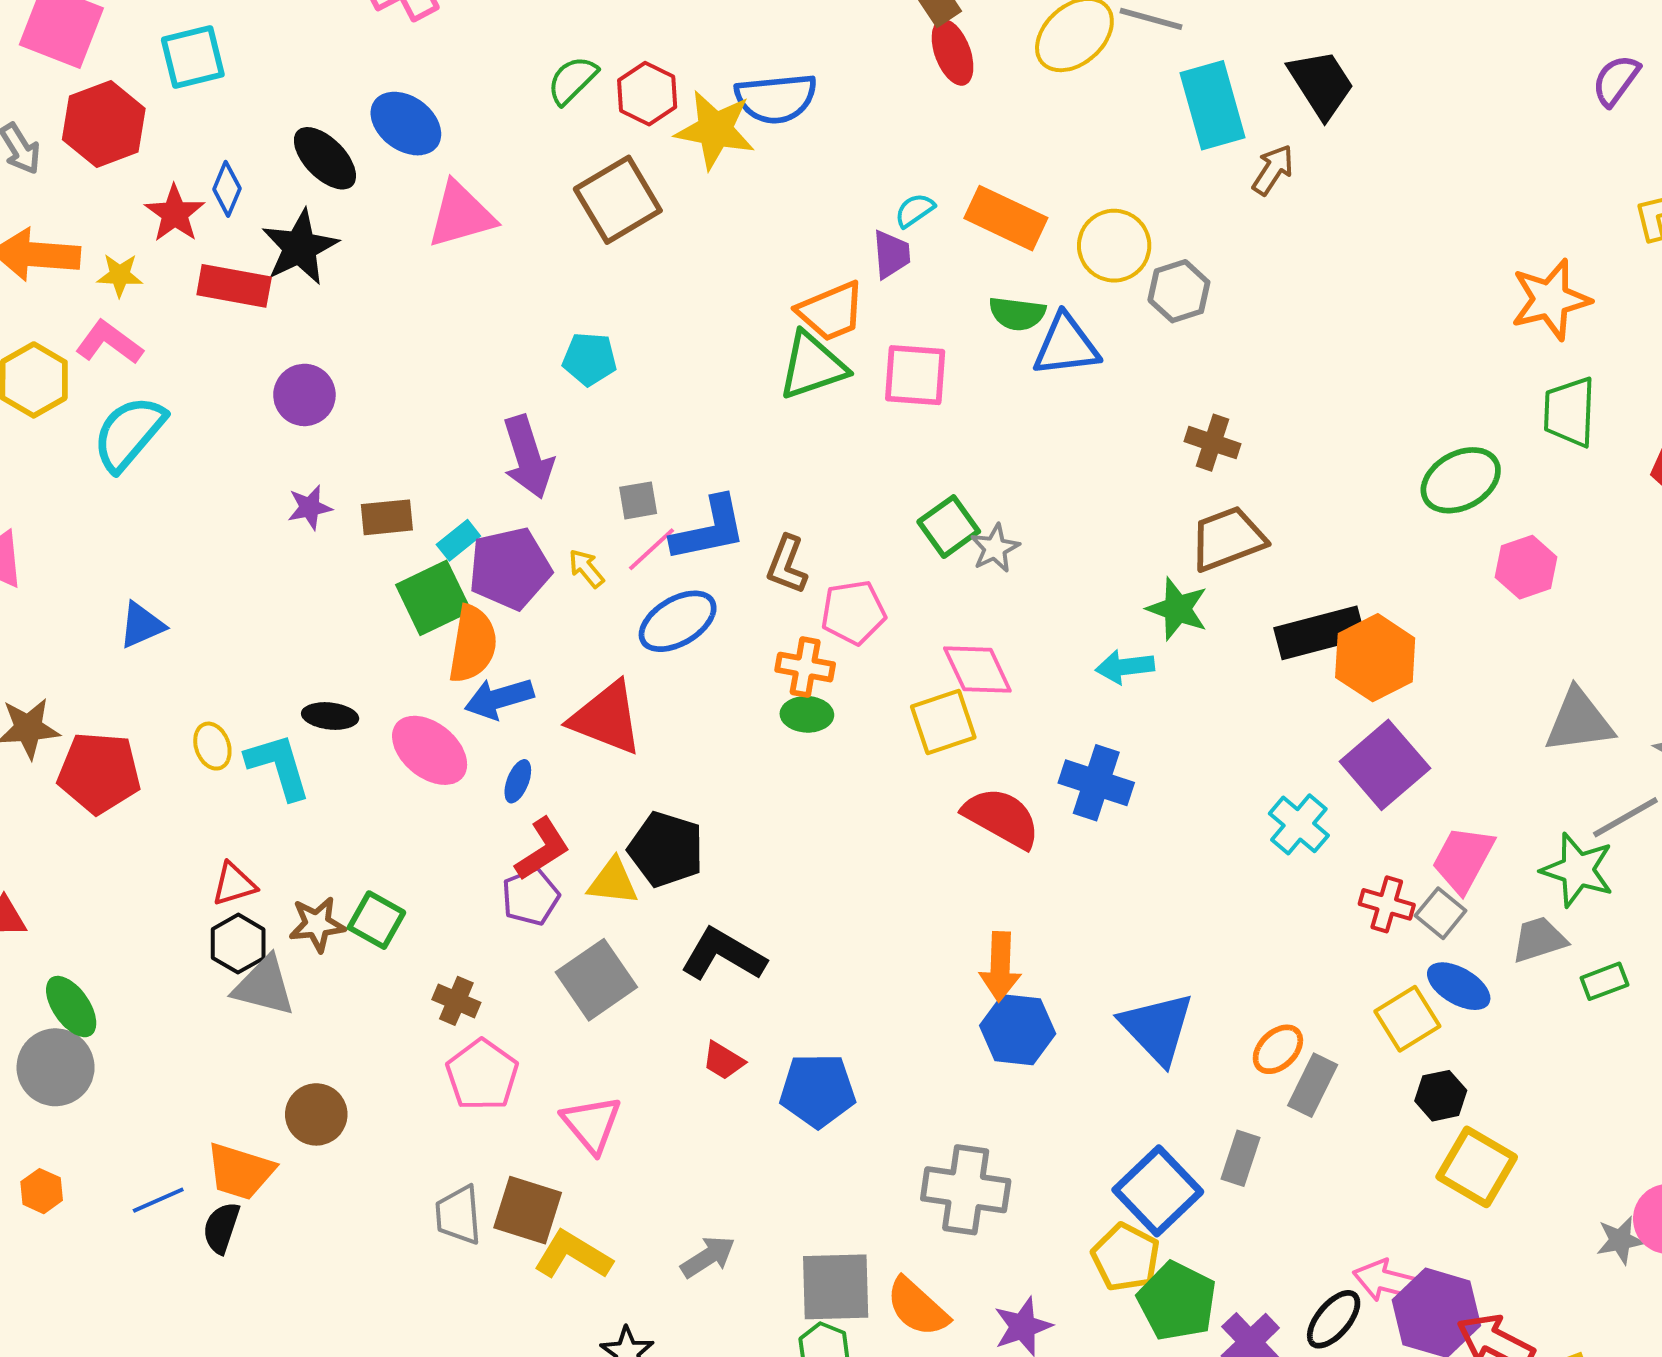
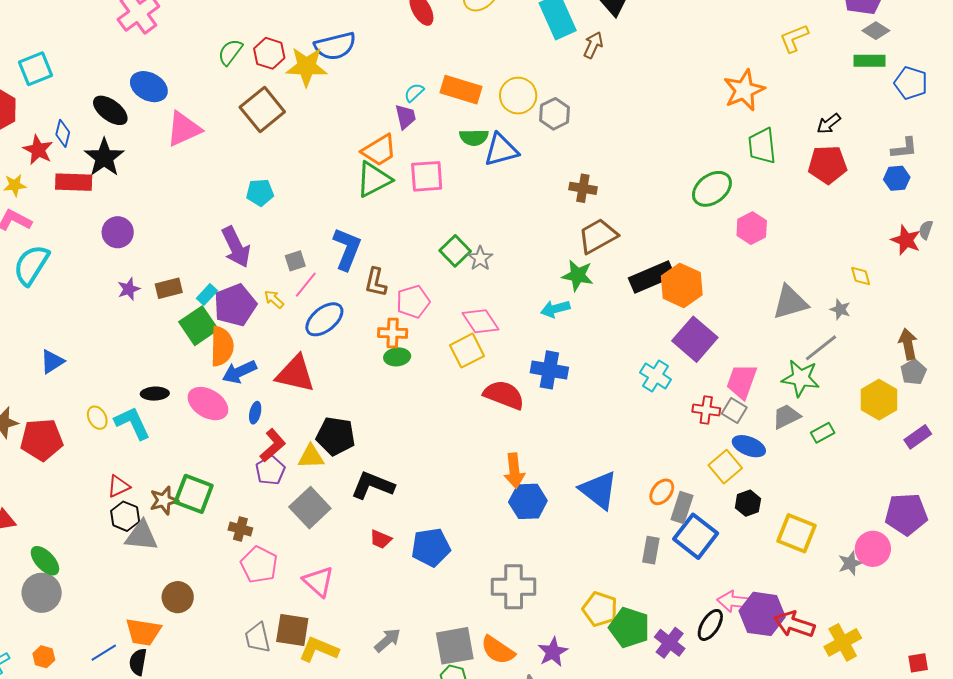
blue L-shape: (709, 529) -> (347, 249), moved, turned -48
green square: (376, 920) -> (194, 494), size x1.4
yellow square: (1477, 1167) -> (797, 533), moved
blue square: (1158, 1191) -> (696, 536), moved

